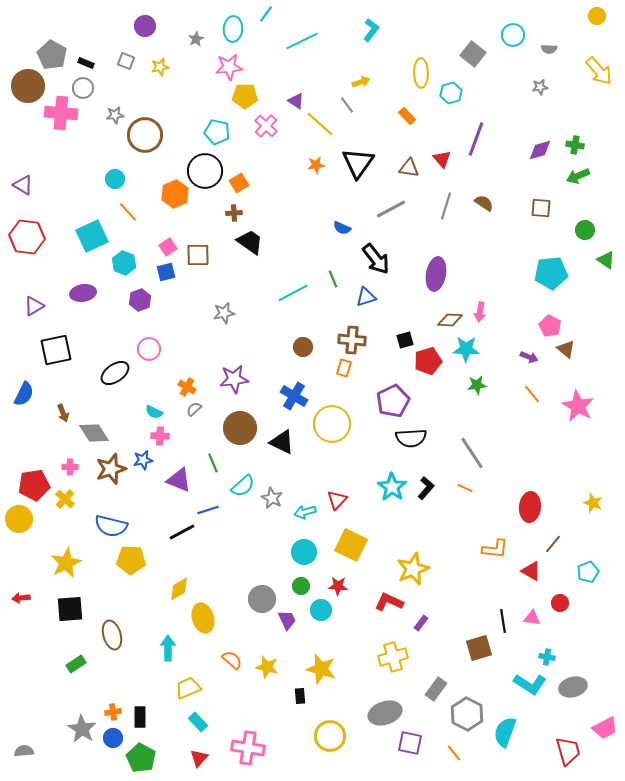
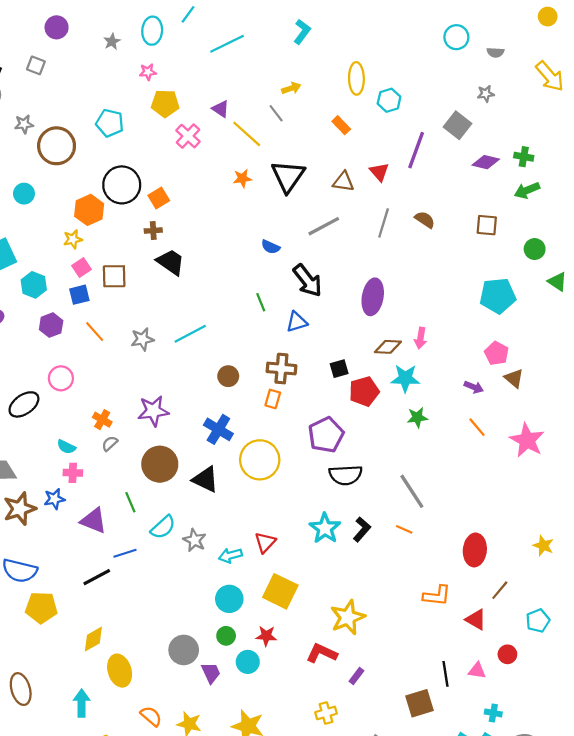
gray square: (473, 54) -> (457, 125), moved
yellow star: (160, 67) -> (73, 239), moved
pink star: (229, 67) -> (148, 72), size x0.6
cyan pentagon: (217, 132) -> (110, 123), moved
purple diamond: (540, 150) -> (486, 162), turned 30
orange line: (128, 212) -> (95, 332), moved
cyan line: (293, 293) -> (190, 334), moved
yellow cross: (393, 657) -> (326, 713), size x0.7

